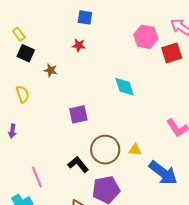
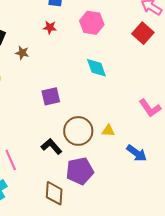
pink hexagon: (146, 37) -> (92, 23), moved
red square: (172, 53) -> (143, 33), turned -30
blue arrow: (163, 173) -> (137, 153), size x0.7

